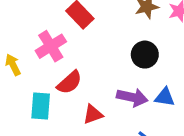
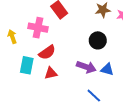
pink cross: (51, 46) -> (38, 28), turned 36
red triangle: (93, 114) -> (51, 73), moved

